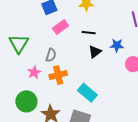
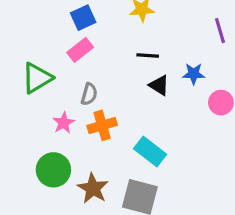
pink rectangle: (61, 27) -> (80, 50), moved
green triangle: (19, 44) -> (37, 78), turned 30
black triangle: (95, 52) -> (159, 85), turned -48

